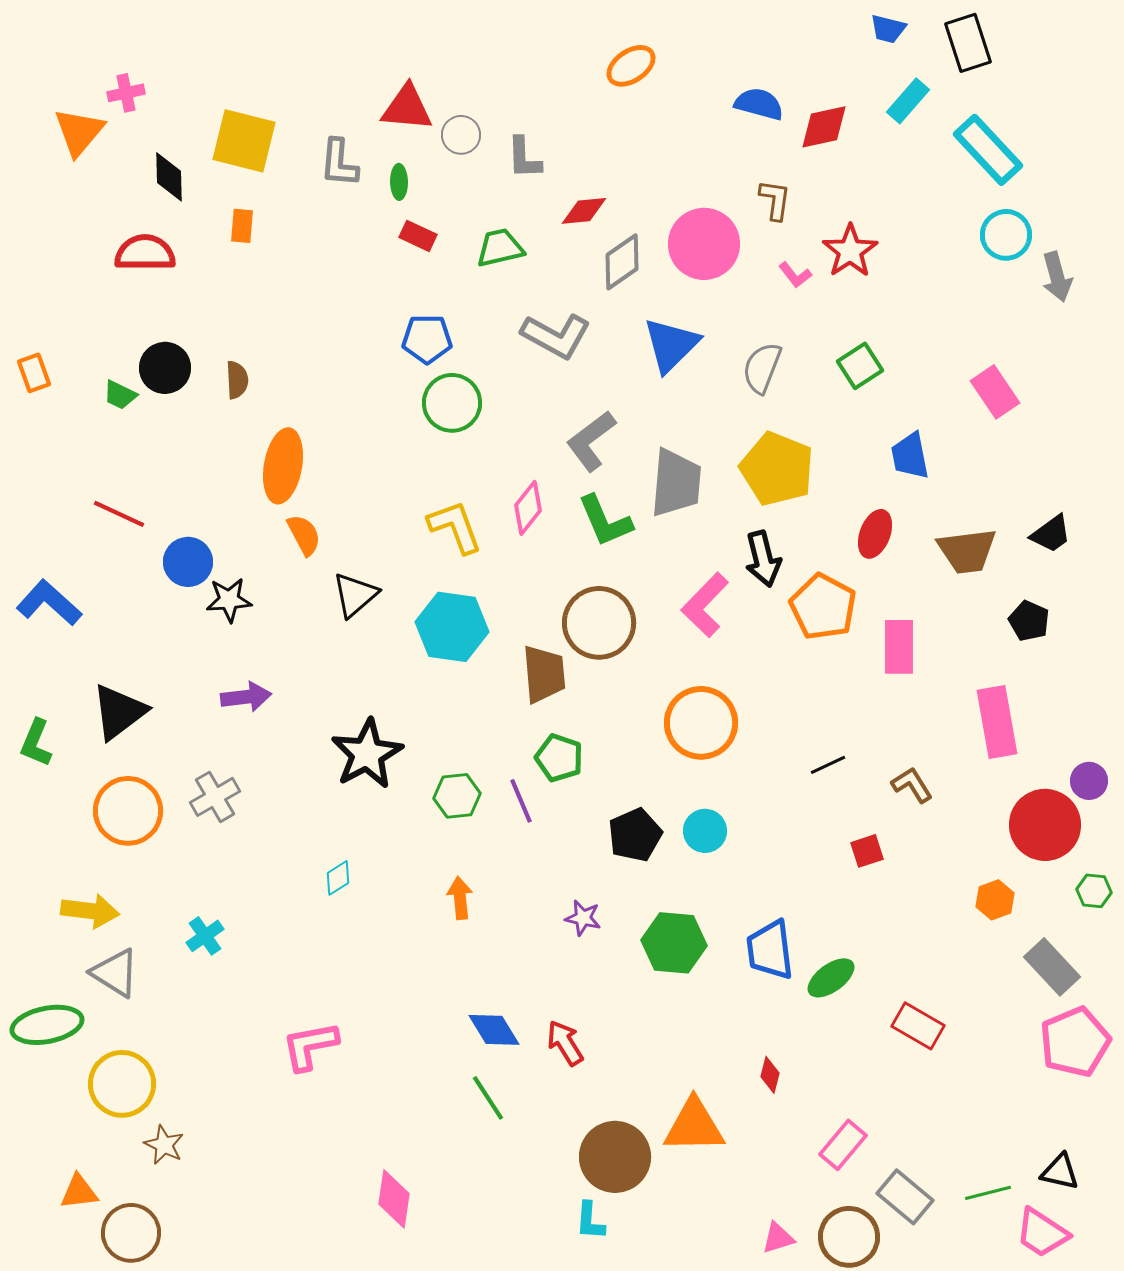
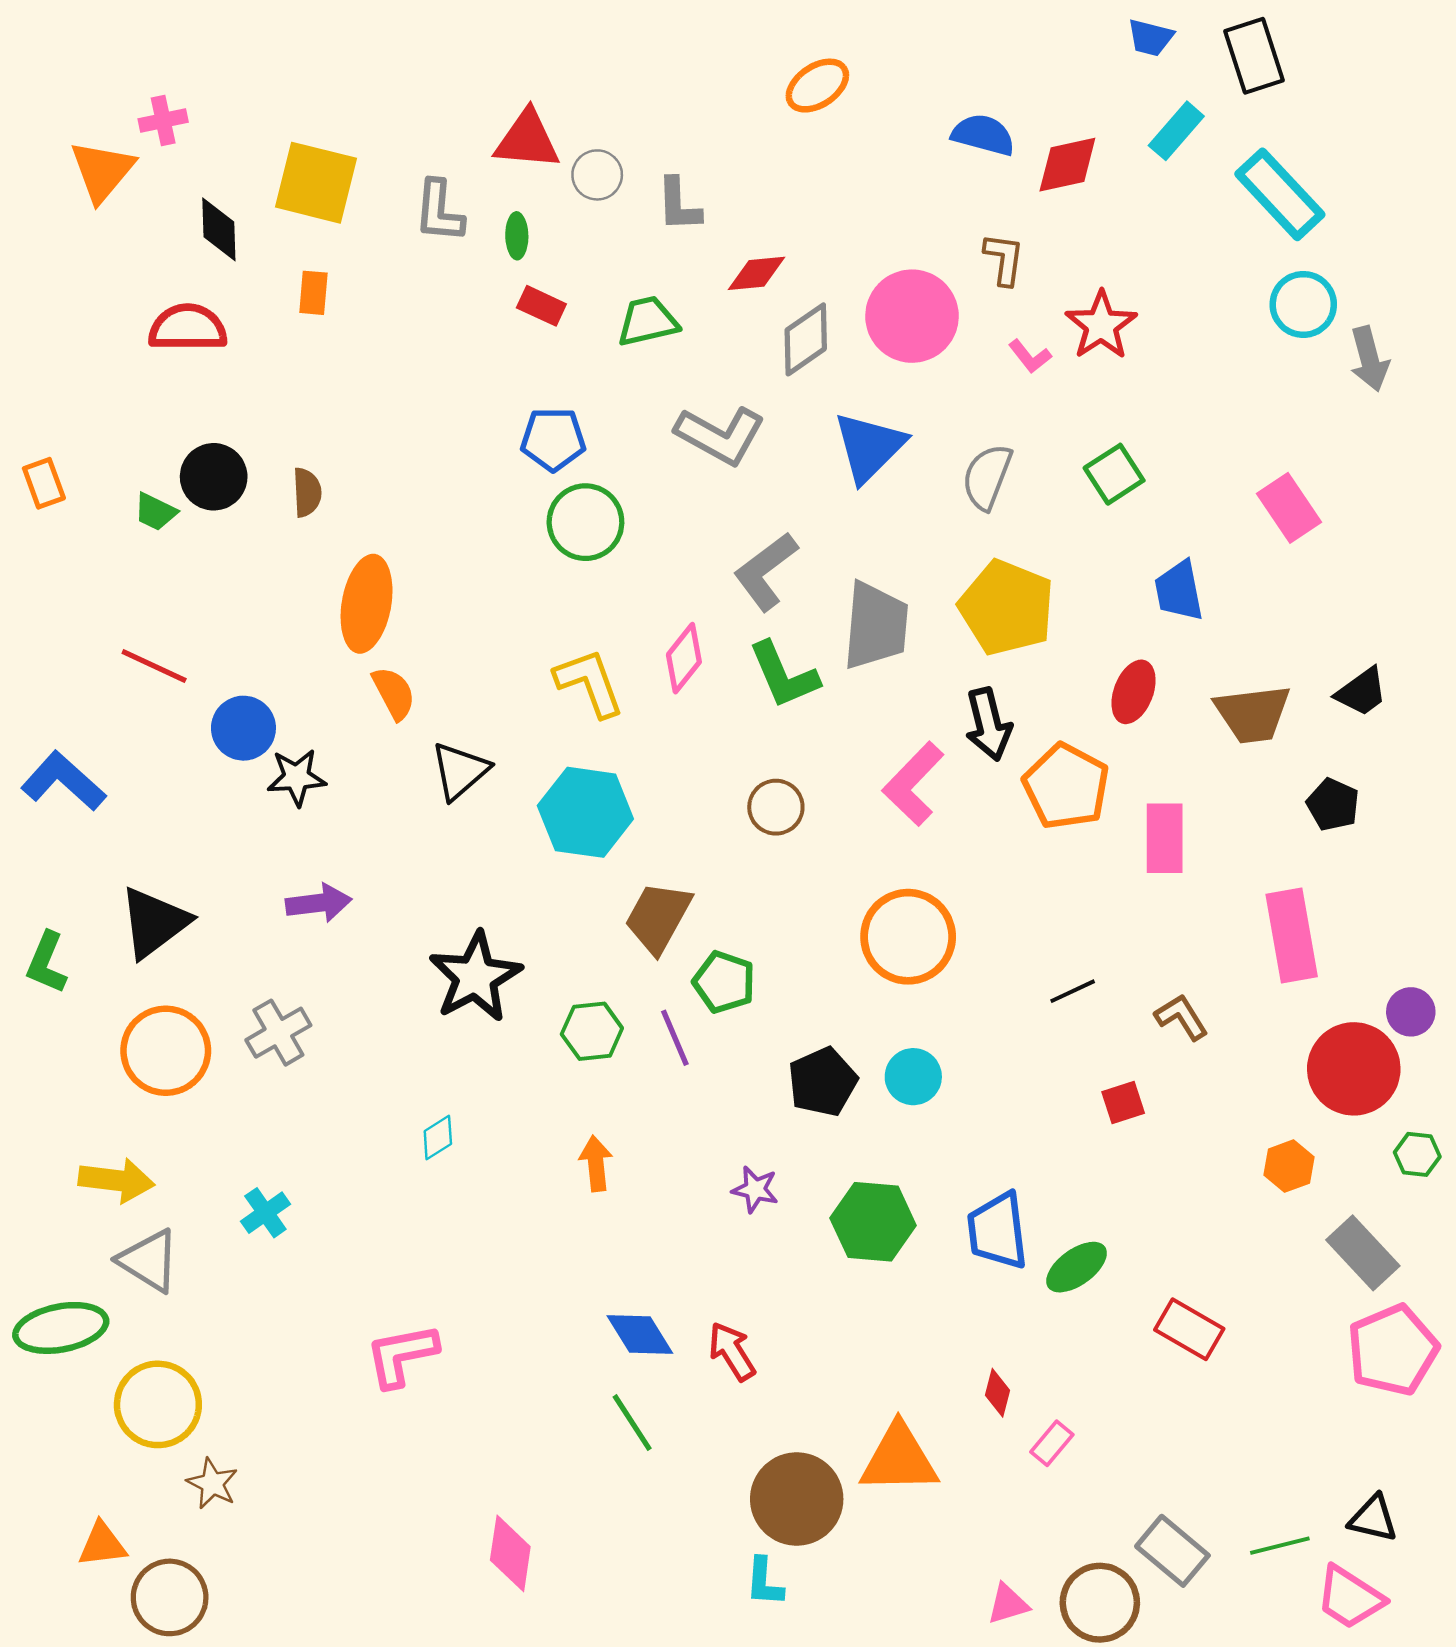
brown circle: (599, 623) -> (776, 807), size x0.6
brown trapezoid: (544, 674) -> (658, 917), moved, turned -146
pink rectangle: (843, 1145) -> (1052, 1443), moved, size x0.7

